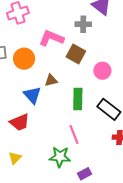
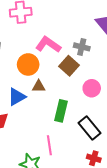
gray cross: (83, 24) -> (82, 47), moved
orange circle: (24, 59) -> (28, 64), moved
blue triangle: (32, 95) -> (17, 97), turned 30

